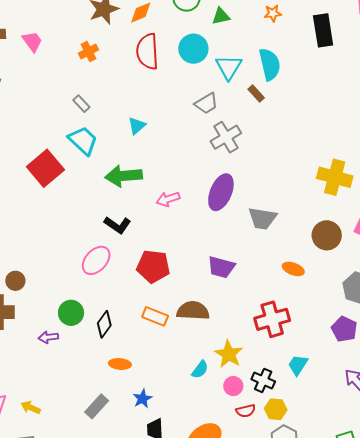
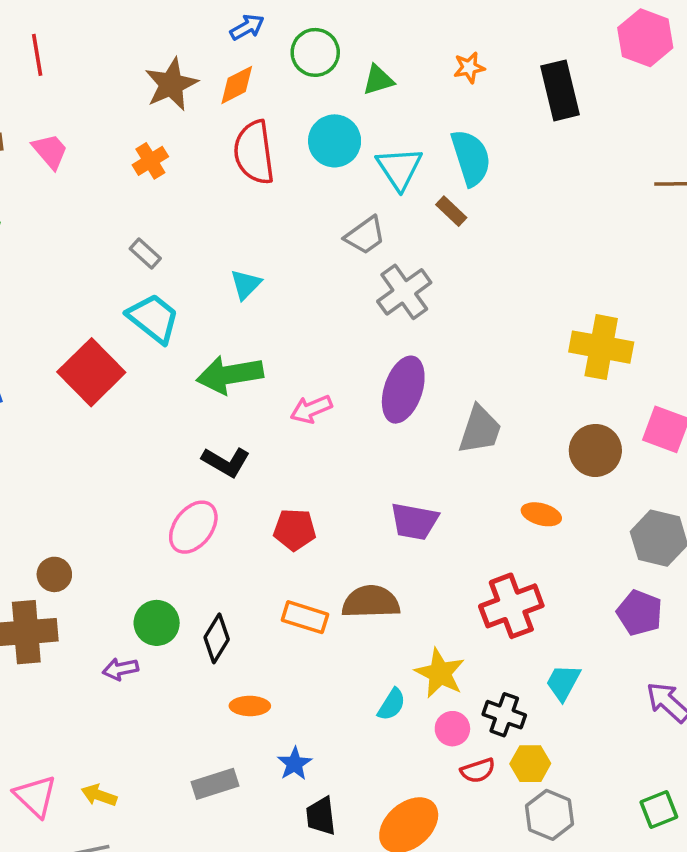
gray trapezoid: (262, 218) -> (480, 430), turned -76
red pentagon: (153, 266) -> (295, 530), size x0.7
gray rectangle: (97, 406) -> (215, 784), turned 35

